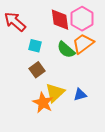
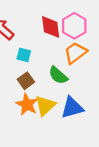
green semicircle: (66, 50) -> (58, 75), moved
blue triangle: (80, 95) -> (72, 108), size x1.6
orange star: (43, 103) -> (27, 104), moved

